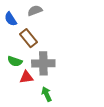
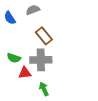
brown rectangle: (29, 38) -> (44, 36), moved

